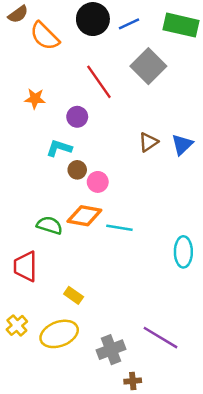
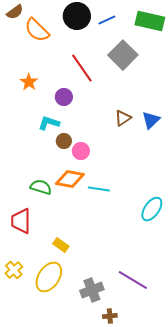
orange star: (35, 99) -> (29, 82), turned 30
cyan ellipse: (183, 252) -> (152, 209), turned 35
yellow ellipse: (59, 334) -> (49, 277), turned -36

